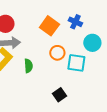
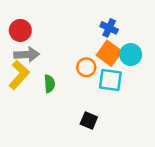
orange square: (49, 26) -> (109, 53), moved
black square: (59, 95) -> (89, 121), turned -32

